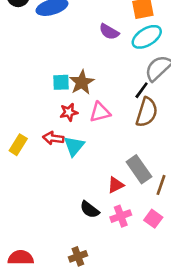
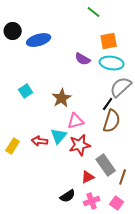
cyan ellipse: (147, 37) -> (112, 63), turned 40
cyan square: (61, 82) -> (26, 91), moved, turned -32
red star: (69, 112) -> (80, 145), moved, size x1.5
cyan triangle: (74, 146) -> (59, 136), moved
black semicircle: (90, 210) -> (68, 196), turned -70

